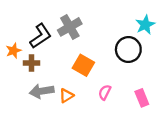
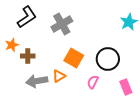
black L-shape: (41, 36) -> (27, 17), moved
black circle: (128, 49) -> (108, 59), moved
orange triangle: (66, 96) -> (59, 76), moved

